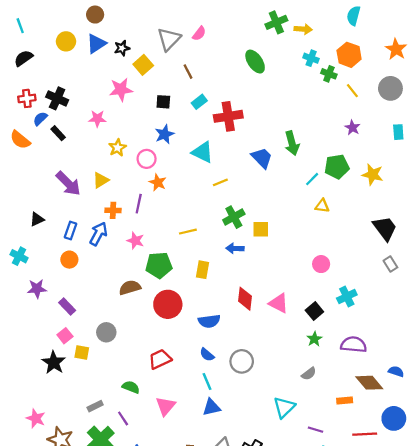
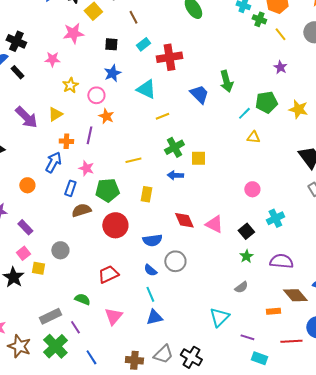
blue rectangle: (70, 230) -> (70, 188), moved
red diamond: (245, 299) -> (184, 220), turned -30
gray circle: (242, 361) -> (175, 261), moved
gray rectangle: (95, 406) -> (50, 316), size x1.5

